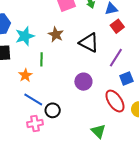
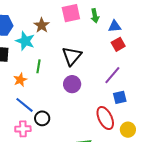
brown star: (56, 34) -> (42, 25), moved
cyan star: (25, 36) -> (25, 41), turned 30
black triangle: (89, 43) -> (72, 56), moved, turned 35
purple circle: (83, 82) -> (72, 84), moved

